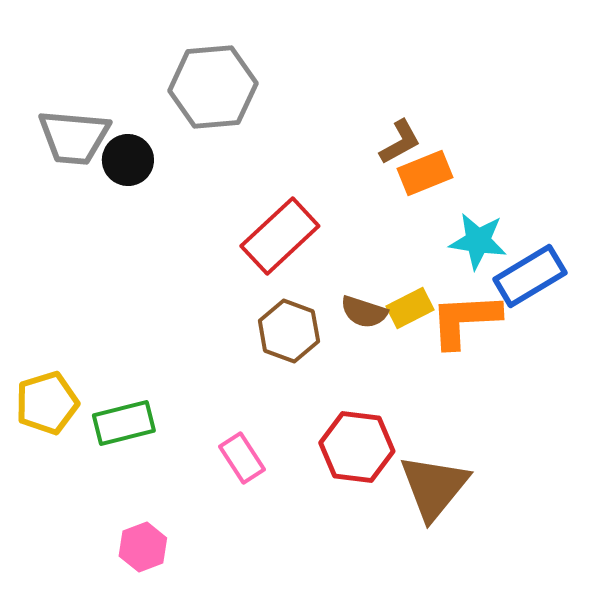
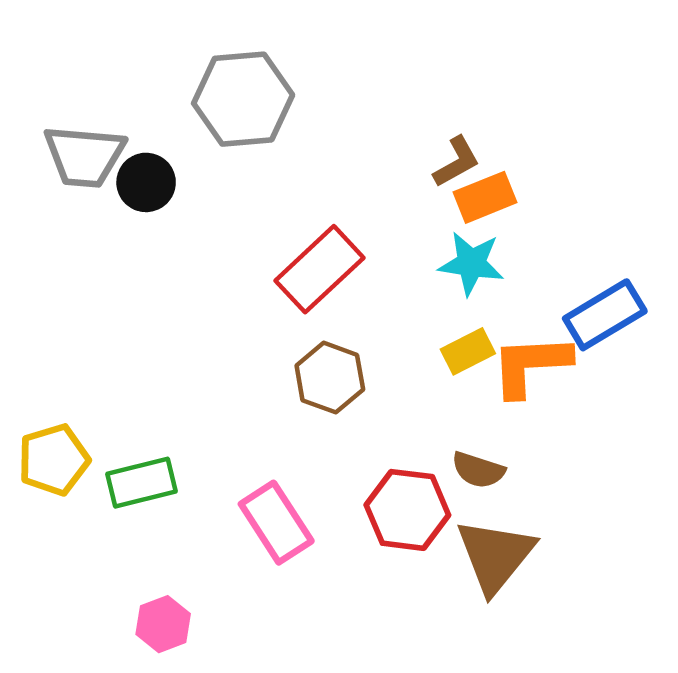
cyan star: (478, 241) -> (471, 263), moved
brown semicircle: (364, 312) -> (478, 470), moved
pink rectangle: (242, 458) -> (276, 523), size x1.4

